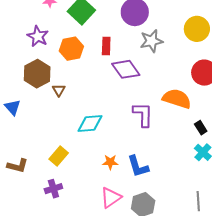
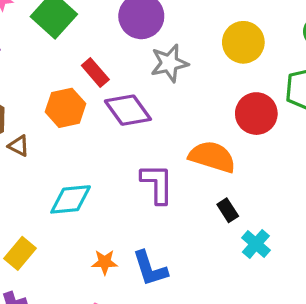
red rectangle: (106, 46) -> (95, 72), turned -42
orange hexagon: (71, 49) -> (65, 108), moved
brown triangle: (59, 90) -> (19, 146), turned -32
black rectangle: (201, 128) -> (228, 210), moved

